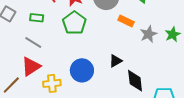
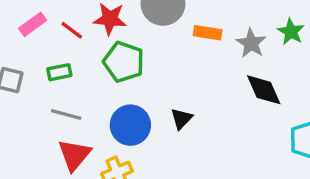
black triangle: (116, 61) -> (181, 119), moved
blue circle: (82, 70) -> (130, 125), moved
black diamond: (135, 81) -> (264, 90), moved

